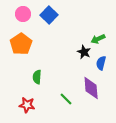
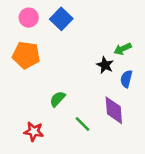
orange pentagon: (21, 44) -> (26, 55), turned -30
green semicircle: (37, 77) -> (57, 99), moved, turned 40

